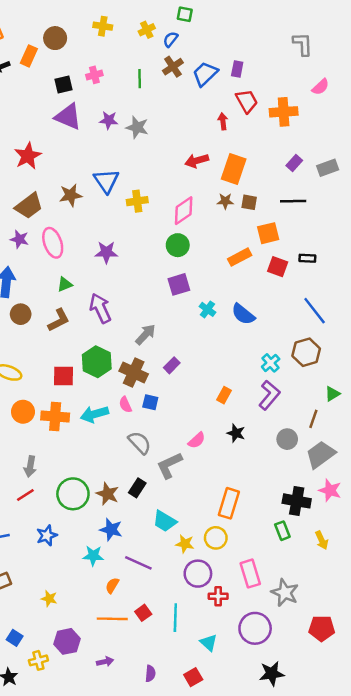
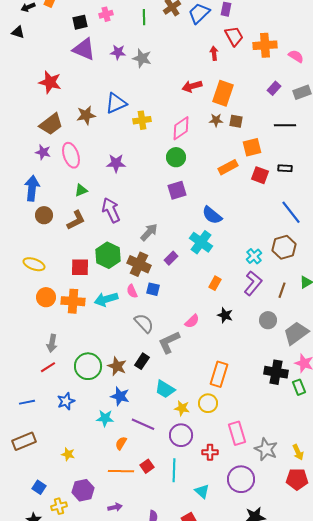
pink semicircle: (320, 87) -> (296, 56), moved, turned -105
red star: (28, 156) -> (50, 82), turned -30
blue triangle: (106, 181) -> (116, 103), turned 40
black line: (293, 201) -> (285, 125), moved
cyan cross: (207, 309) -> (201, 242), moved, size x1.6
blue semicircle: (243, 314) -> (212, 215), moved
brown line: (313, 419) -> (282, 290), moved
green rectangle: (282, 531) -> (299, 387), moved
yellow arrow: (322, 540) -> (298, 452), moved
purple circle: (198, 574) -> (181, 435), moved

